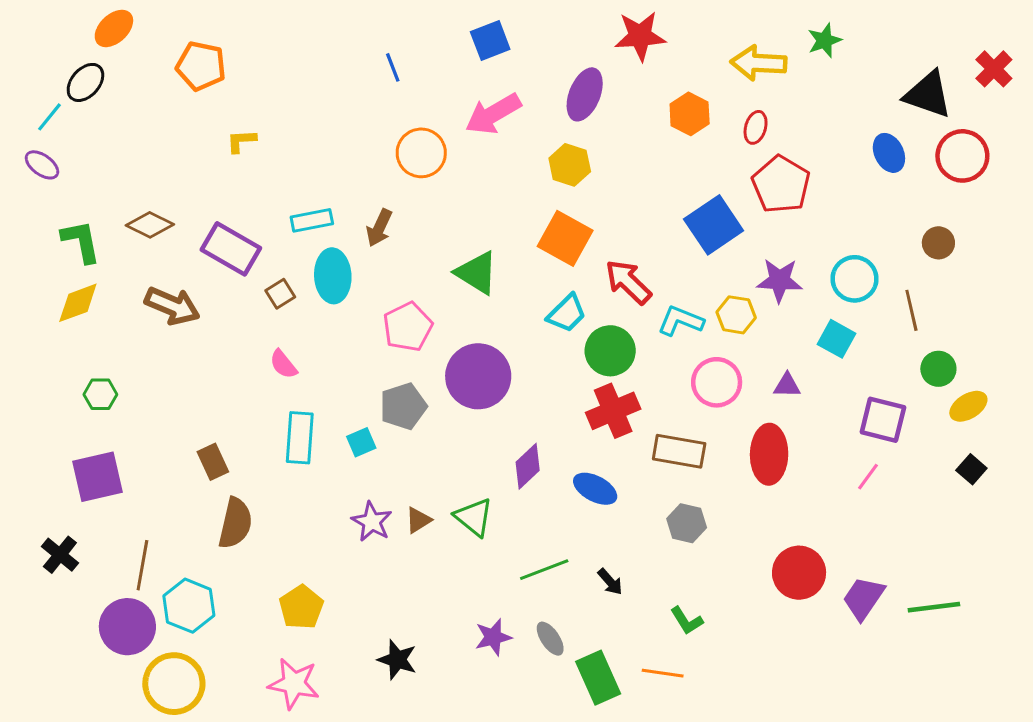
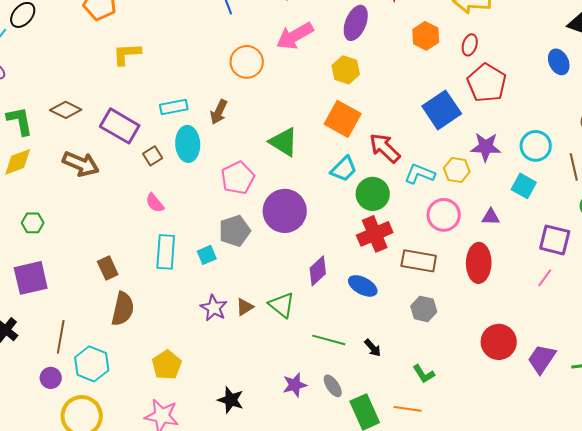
yellow L-shape: (241, 141) -> (127, 54), size x1.4
green line: (544, 570) -> (329, 340), turned 36
purple circle: (127, 627) -> (51, 378), size x0.6

